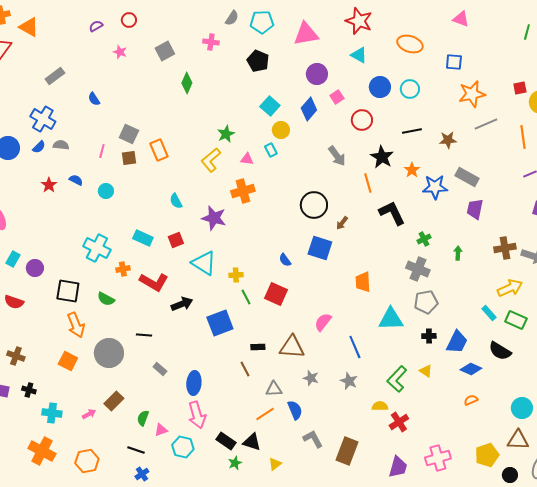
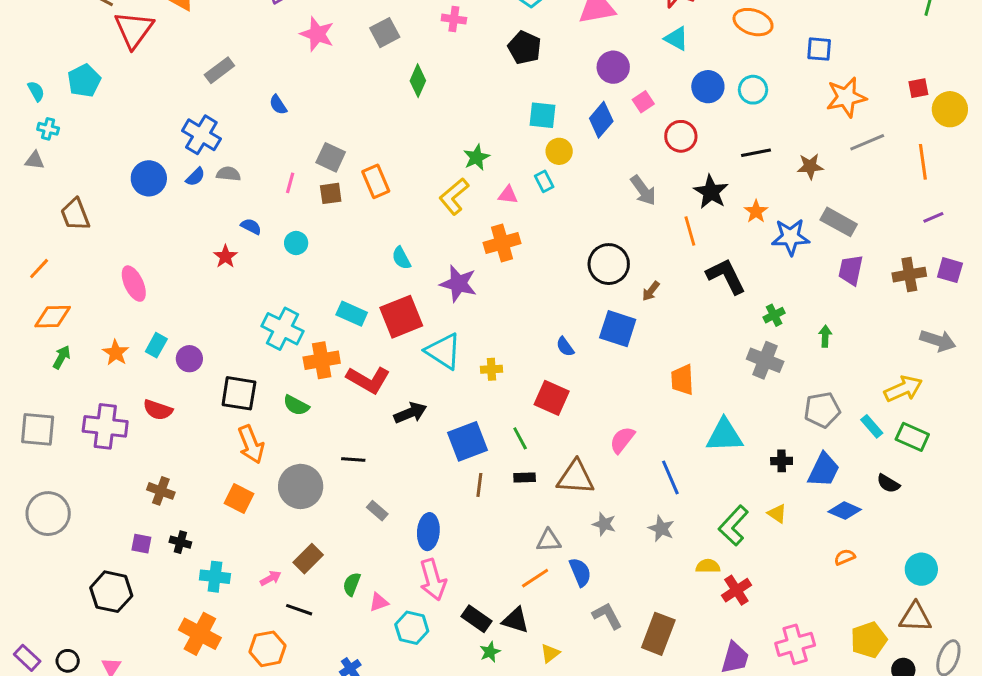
pink star: (120, 52) -> (317, 34), size x1.6
cyan square: (270, 106) -> (543, 115), turned -36
red star: (49, 185) -> (225, 257), moved
red square: (176, 240) -> (401, 317), size x1.8
brown cross: (505, 248) -> (909, 275), moved
orange cross: (123, 269) -> (322, 360), size x1.6
green line: (246, 297) -> (520, 438), moved
gray pentagon: (426, 302) -> (822, 410), moved
black semicircle: (500, 351) -> (888, 483), size x0.7
brown line: (245, 369) -> (479, 485), moved, turned 35
black line: (136, 450) -> (299, 610), moved

